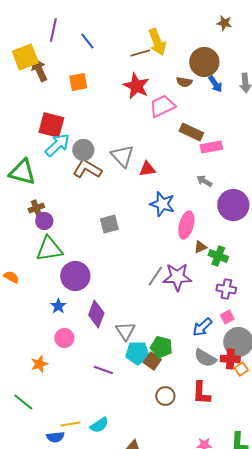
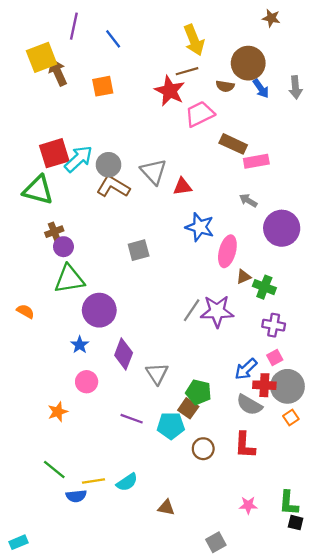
brown line: (140, 53) -> (187, 71), moved
red square: (51, 125) -> (54, 153), moved, turned -32
cyan pentagon: (137, 353) -> (171, 426), moved
red cross: (230, 359) -> (264, 385), moved
green line: (23, 402) -> (54, 469), moved

